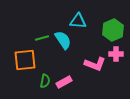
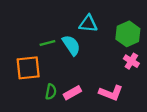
pink cross: (116, 54) -> (131, 61), turned 32
pink L-shape: (95, 64) -> (111, 93), moved

